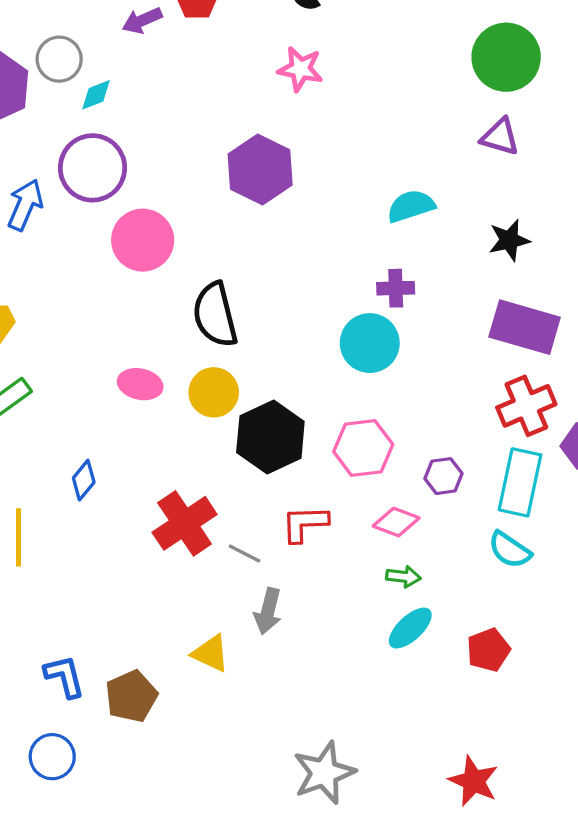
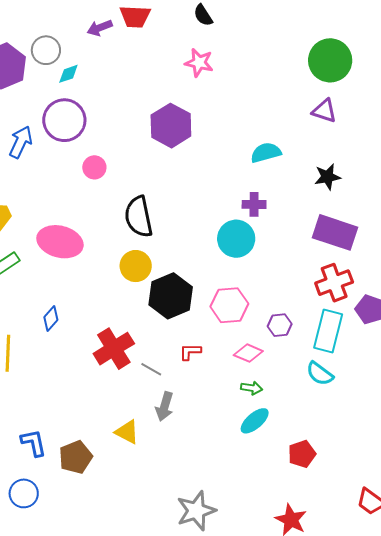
pink circle: (143, 240) -> (94, 167), size x0.6
pink ellipse: (140, 384) -> (60, 242), moved, size x1.6
red L-shape: (305, 524) -> (190, 352), size x0.7
red pentagon: (488, 650) -> (302, 454), moved

